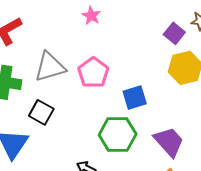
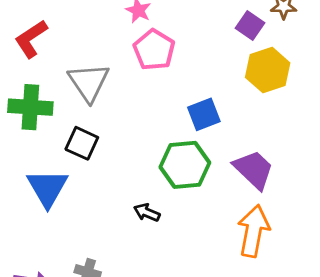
gray triangle: (50, 67) -> (89, 82), turned -44
pink pentagon: (93, 73) -> (154, 50), moved

